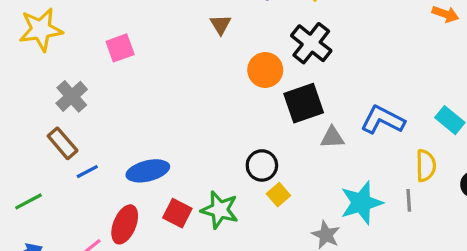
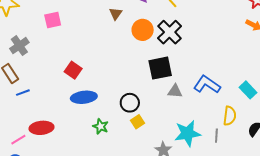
orange circle: (265, 70) -> (143, 30), moved
blue ellipse: (148, 171) -> (84, 97), moved
green star: (220, 210) -> (101, 126), size x0.7
red square: (177, 213) -> (73, 70), moved
red ellipse: (125, 224) -> (42, 128), turned 55

